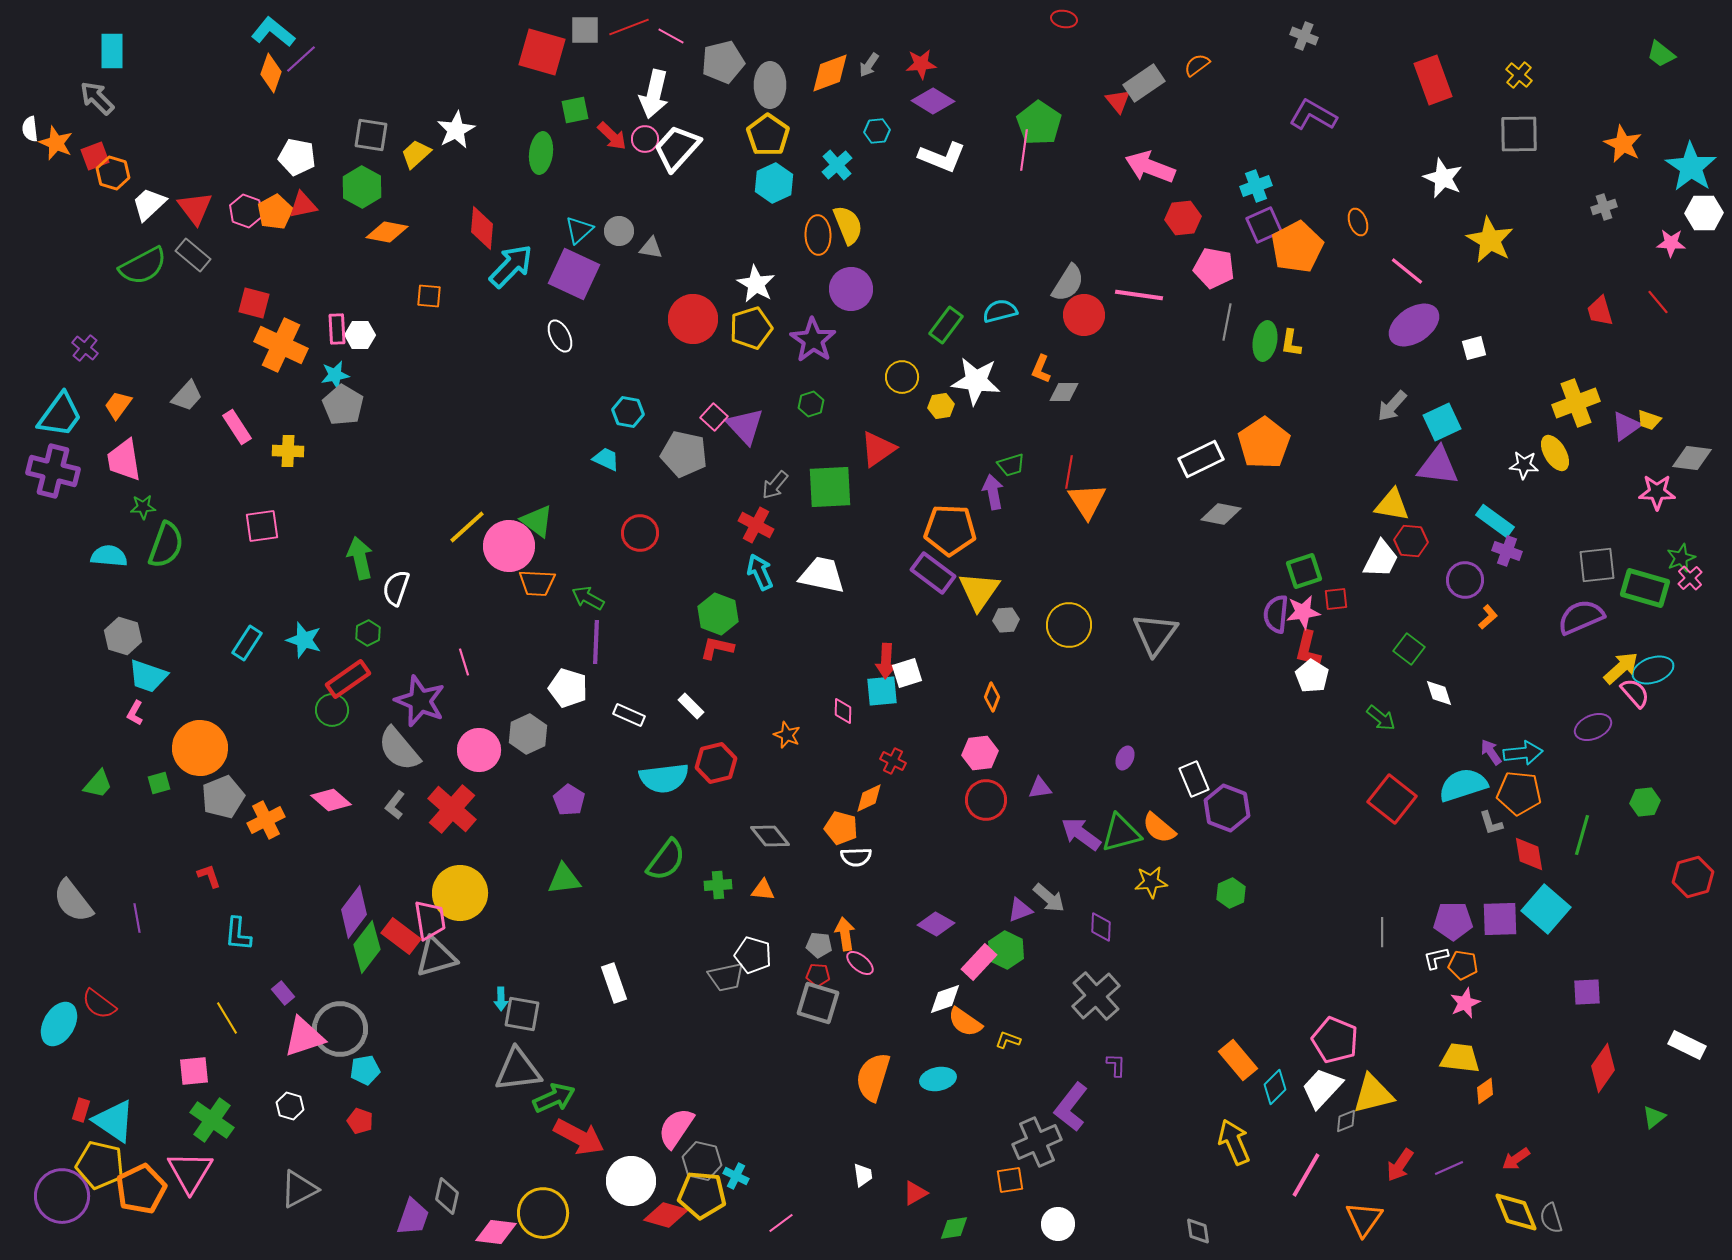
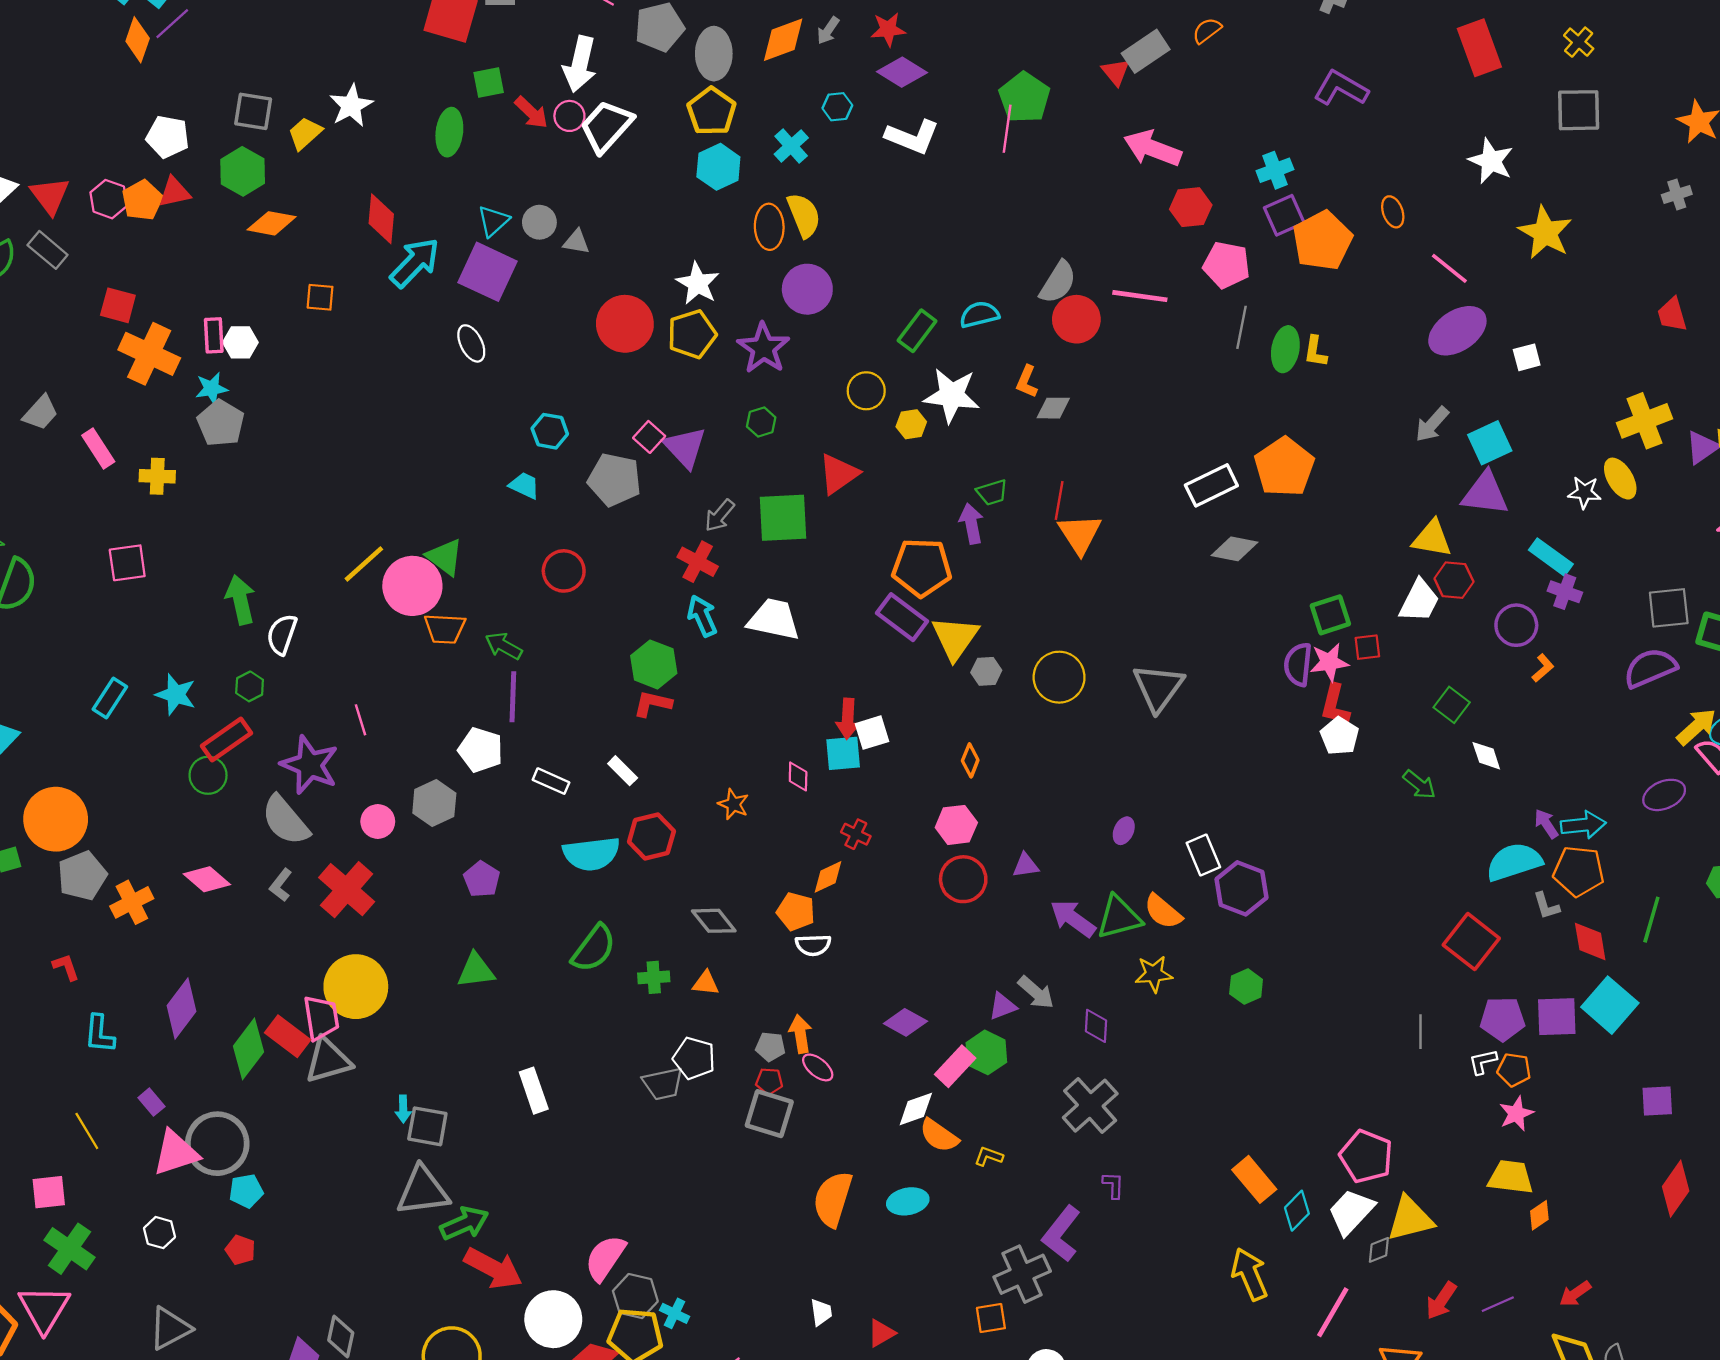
pink circle: (479, 750) -> (378, 821), size x0.7
red square: (1392, 799) -> (1471, 942), moved
purple diamond: (354, 912) -> (181, 1009), moved

